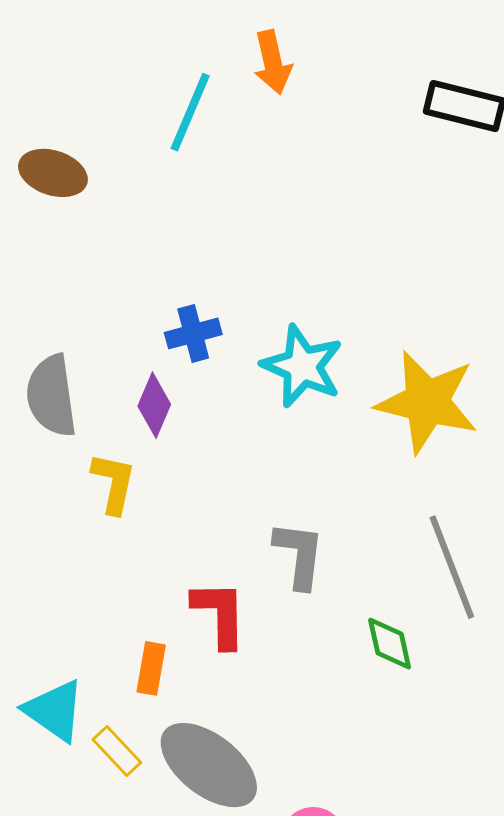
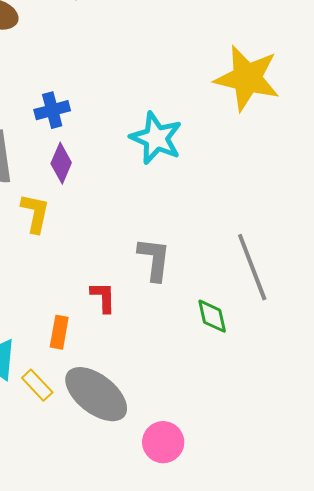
blue cross: (193, 333) -> (52, 110), moved
yellow star: (427, 402) -> (247, 78), moved
red L-shape: (220, 614) -> (103, 297), size x0.7

